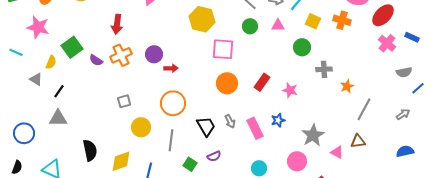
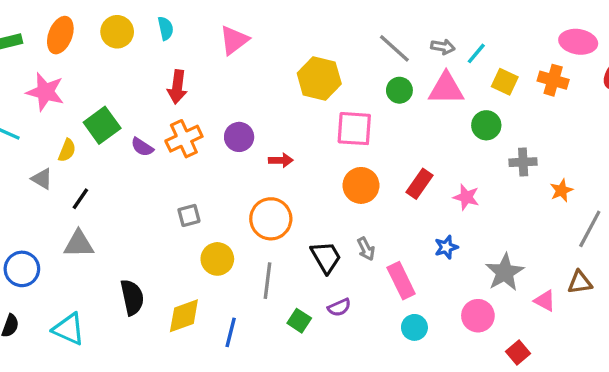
pink triangle: (278, 25) -> (446, 89), size x1.6
red arrow: (171, 68) -> (281, 160), moved
pink rectangle: (255, 128) -> (401, 281), moved

